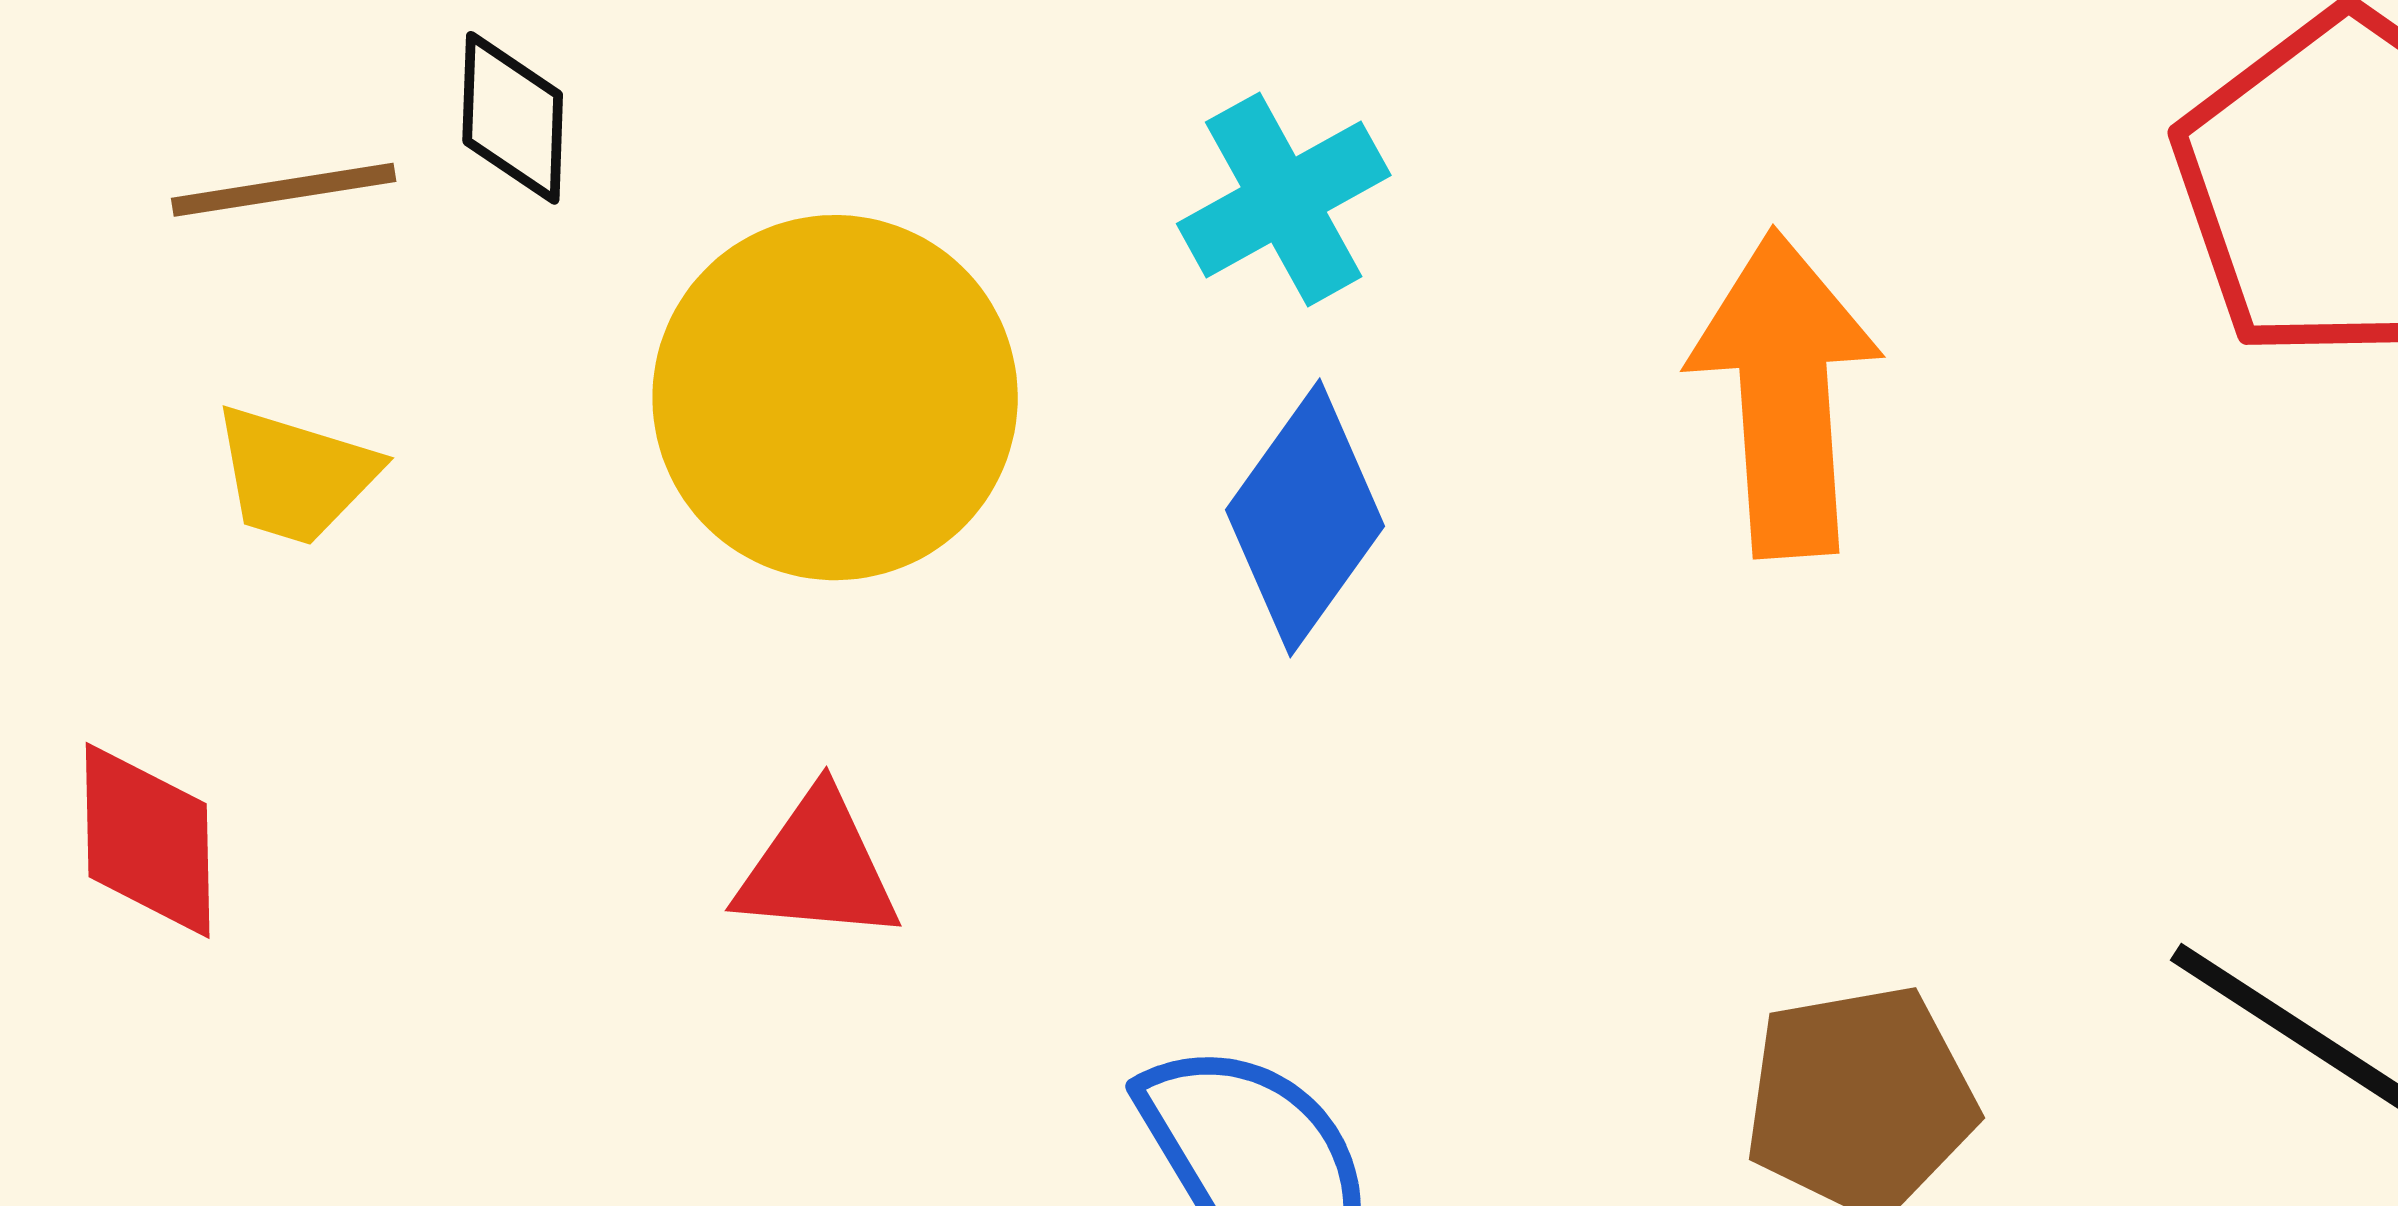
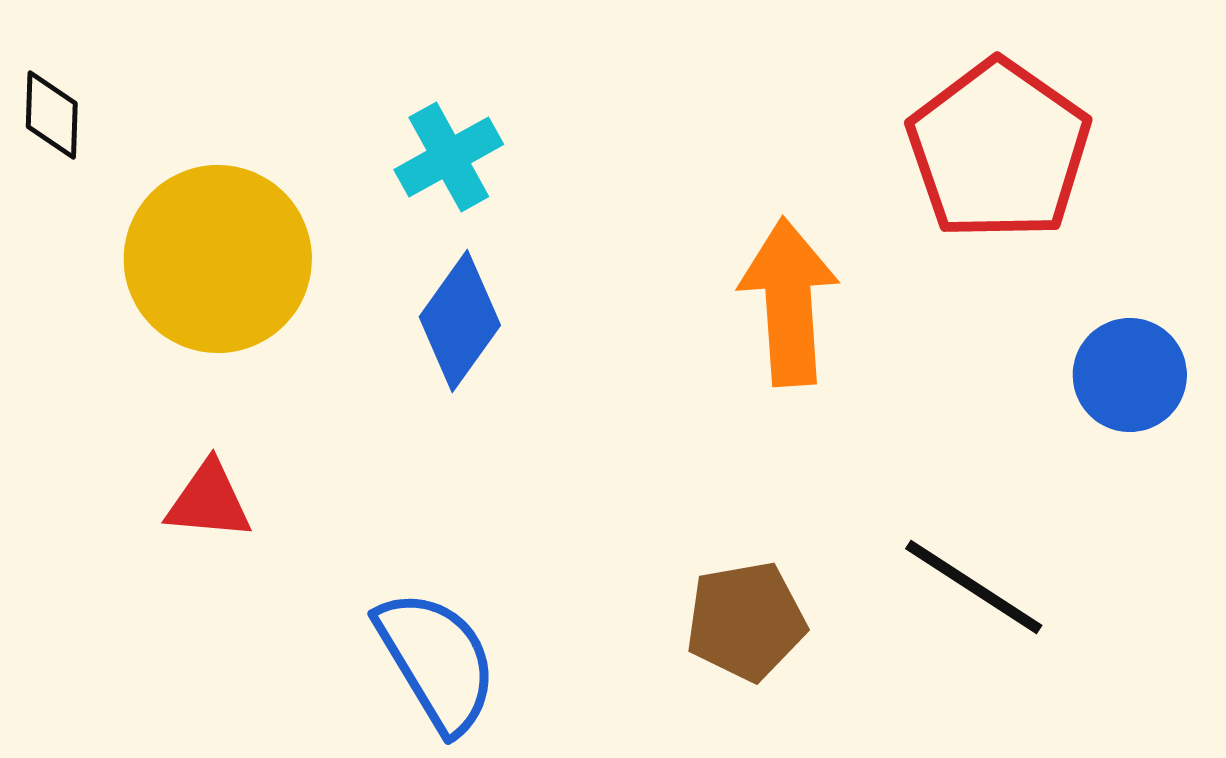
orange arrow: (1785, 394) -> (789, 302), moved

